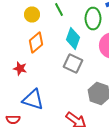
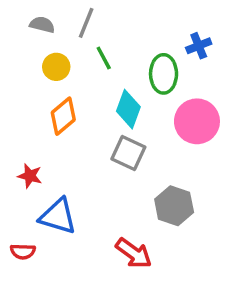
red star: (20, 68) -> (30, 176), moved

